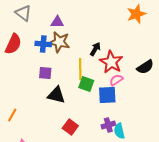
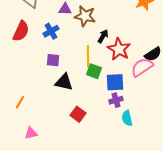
brown star: (59, 42) -> (85, 16), moved
blue cross: (43, 44) -> (51, 31), turned -35
pink semicircle: (116, 80) -> (142, 67), moved, size x1.6
purple cross: (108, 125) -> (116, 100), moved

